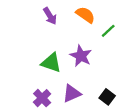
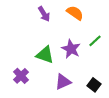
green line: (108, 31) -> (95, 41), moved
purple cross: (42, 98) -> (21, 76), moved

